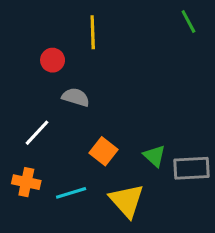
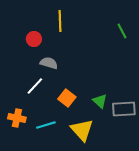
green line: (188, 22) -> (122, 31), moved
white line: (37, 133) -> (35, 86), moved

